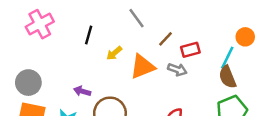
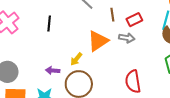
brown line: (166, 39) -> (112, 15), turned -40
yellow arrow: (114, 53) -> (76, 59), moved

